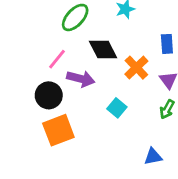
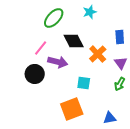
cyan square: (117, 108) -> (84, 83), turned -32
orange square: (58, 130) -> (72, 109), moved

